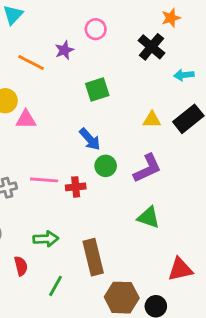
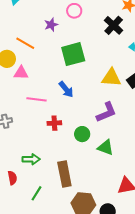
orange line: (31, 62) -> (25, 43), moved
green square: (97, 90) -> (73, 54), size x1.4
yellow triangle: (152, 120) -> (111, 78), size x1.5
green circle: (106, 166) -> (82, 134), moved
pink line: (44, 180) -> (37, 99), moved

